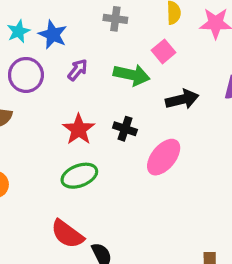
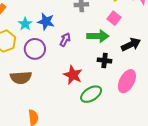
black cross: (125, 129) -> (105, 60), moved
green ellipse: (79, 176) -> (91, 94), moved

